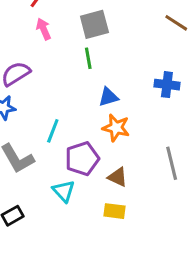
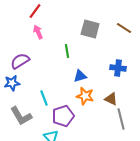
gray square: (94, 24) -> (90, 29), moved, turned 30
cyan line: (53, 131) -> (44, 98), turned -42
brown triangle: (118, 177) -> (111, 99), moved

